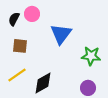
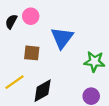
brown square: (20, 46) -> (32, 53), moved

